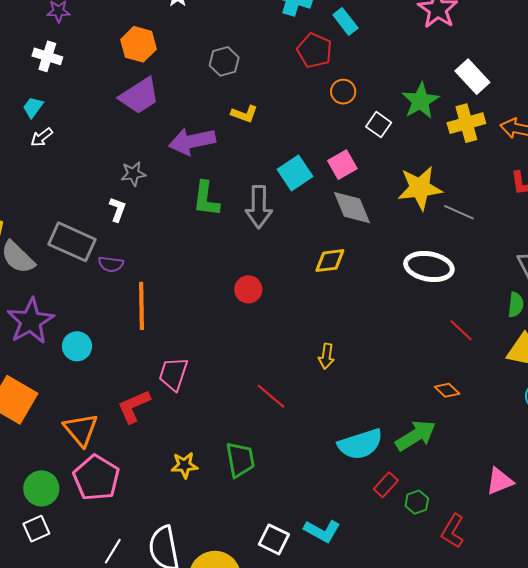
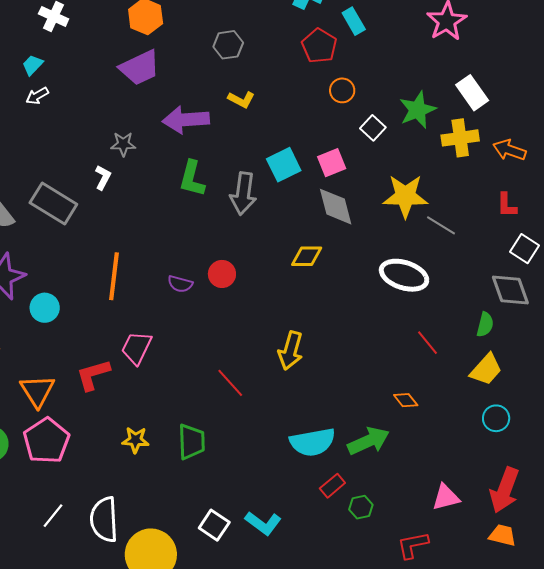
purple semicircle: (111, 264) -> (180, 284), moved
yellow arrow: (326, 356) -> (291, 351), size x1.5
red L-shape: (453, 531) -> (413, 545), moved, turned 40

